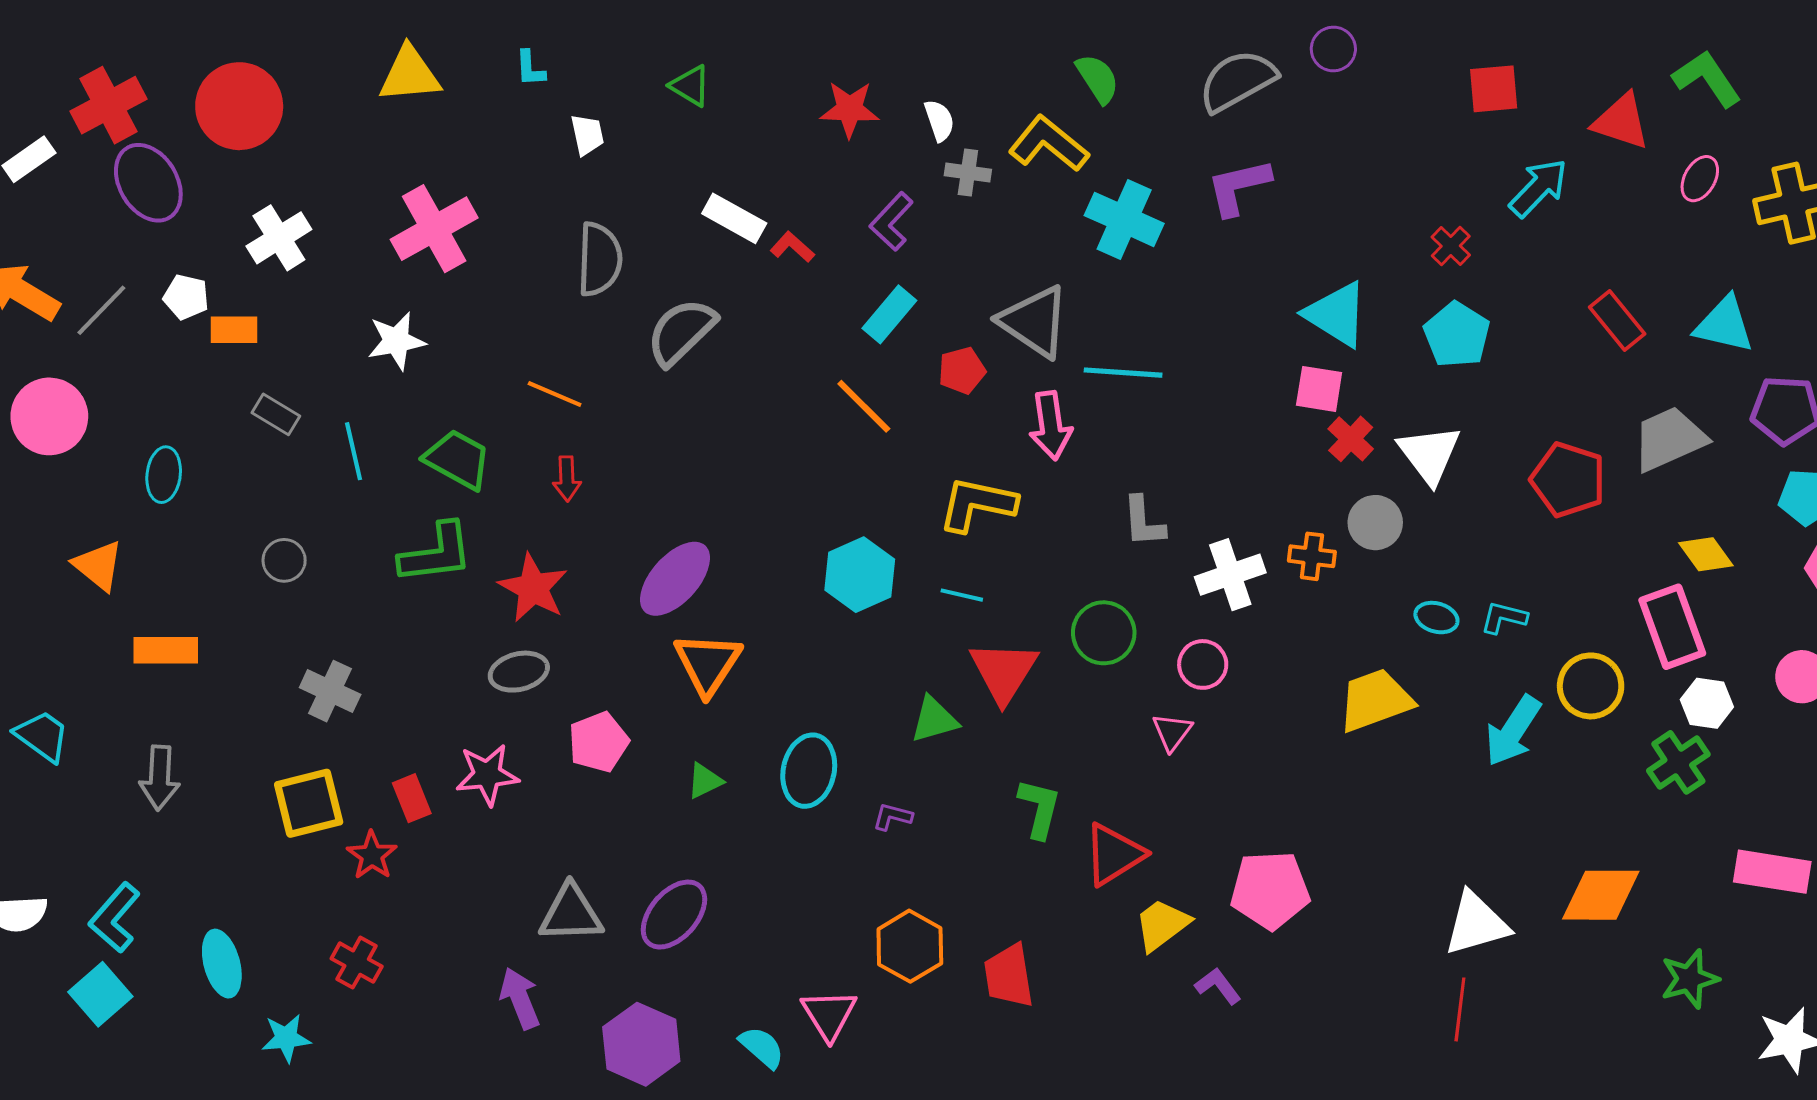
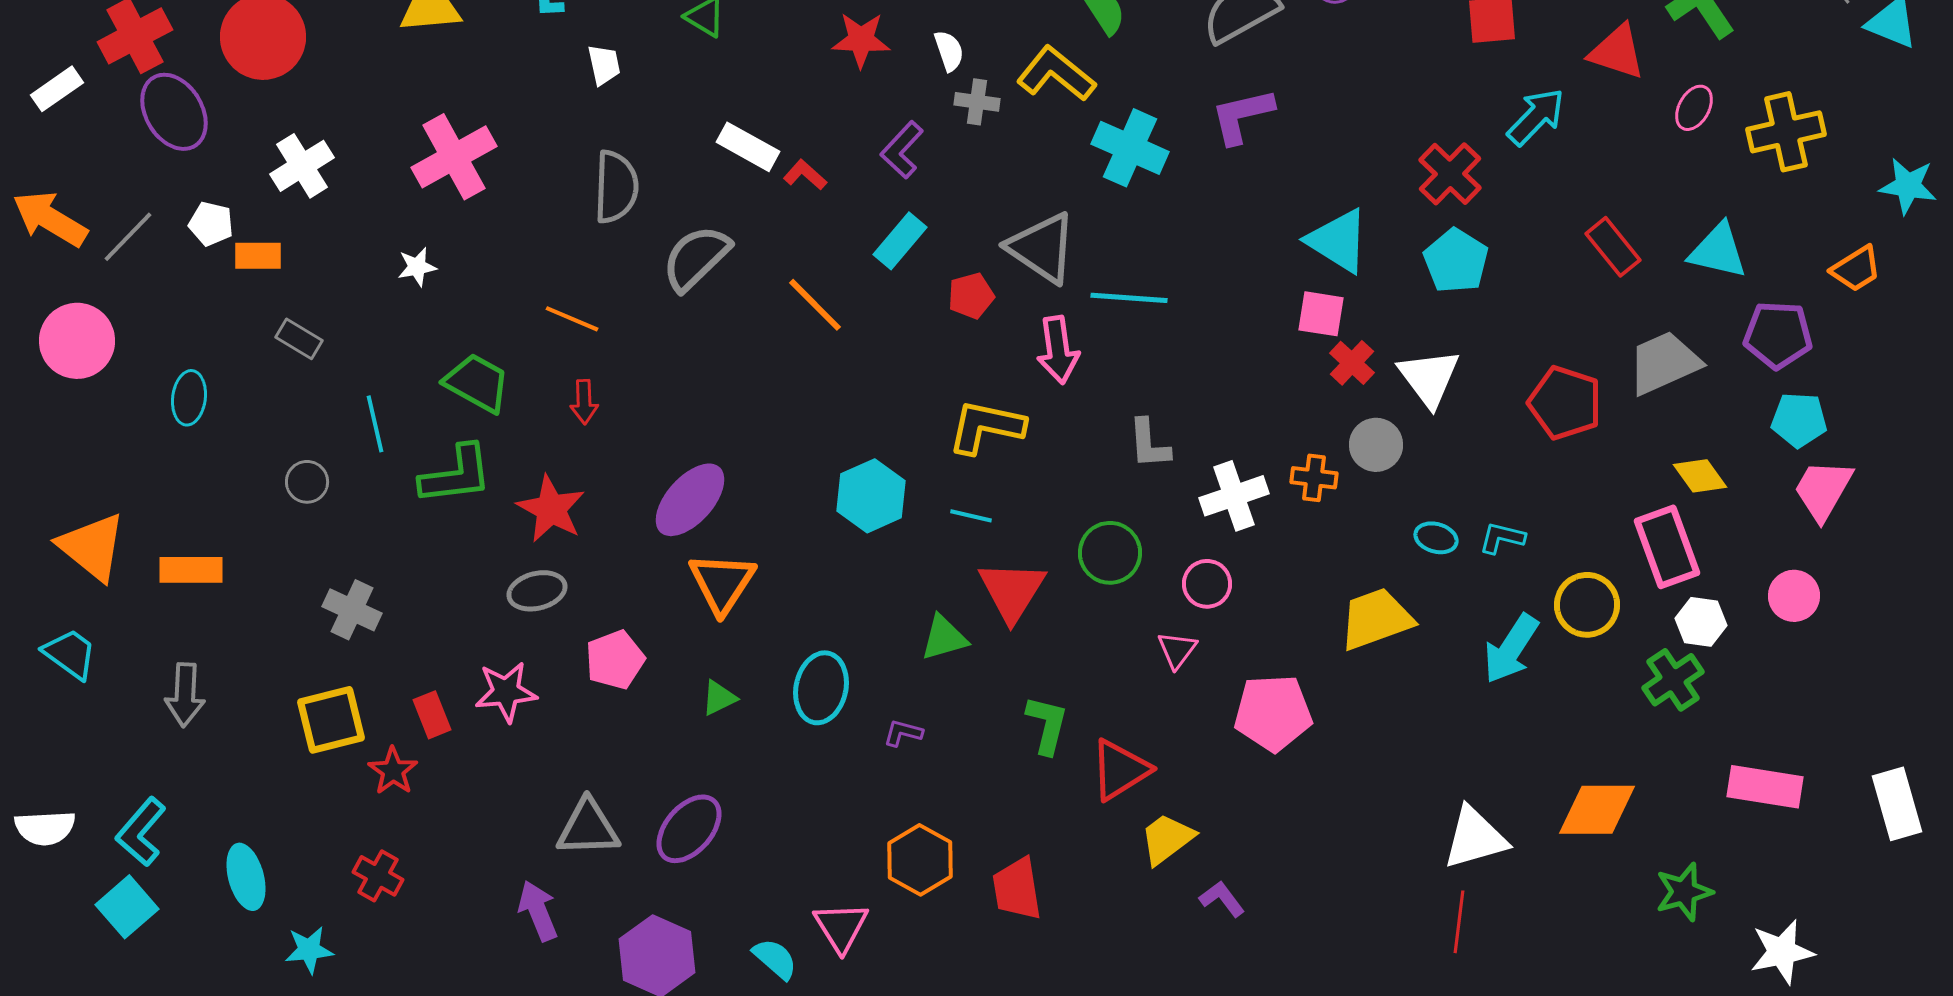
red cross: (1451, 246) -> (1450, 174), size x1.6
white star: (396, 341) -> (417, 267), size x0.7
orange line: (864, 406) -> (815, 305), moved
cyan line: (353, 451) -> (375, 424), moved
orange triangle: (98, 565) -> (92, 547), moved, size x1.4
pink pentagon: (1270, 890) -> (1273, 713), moved

